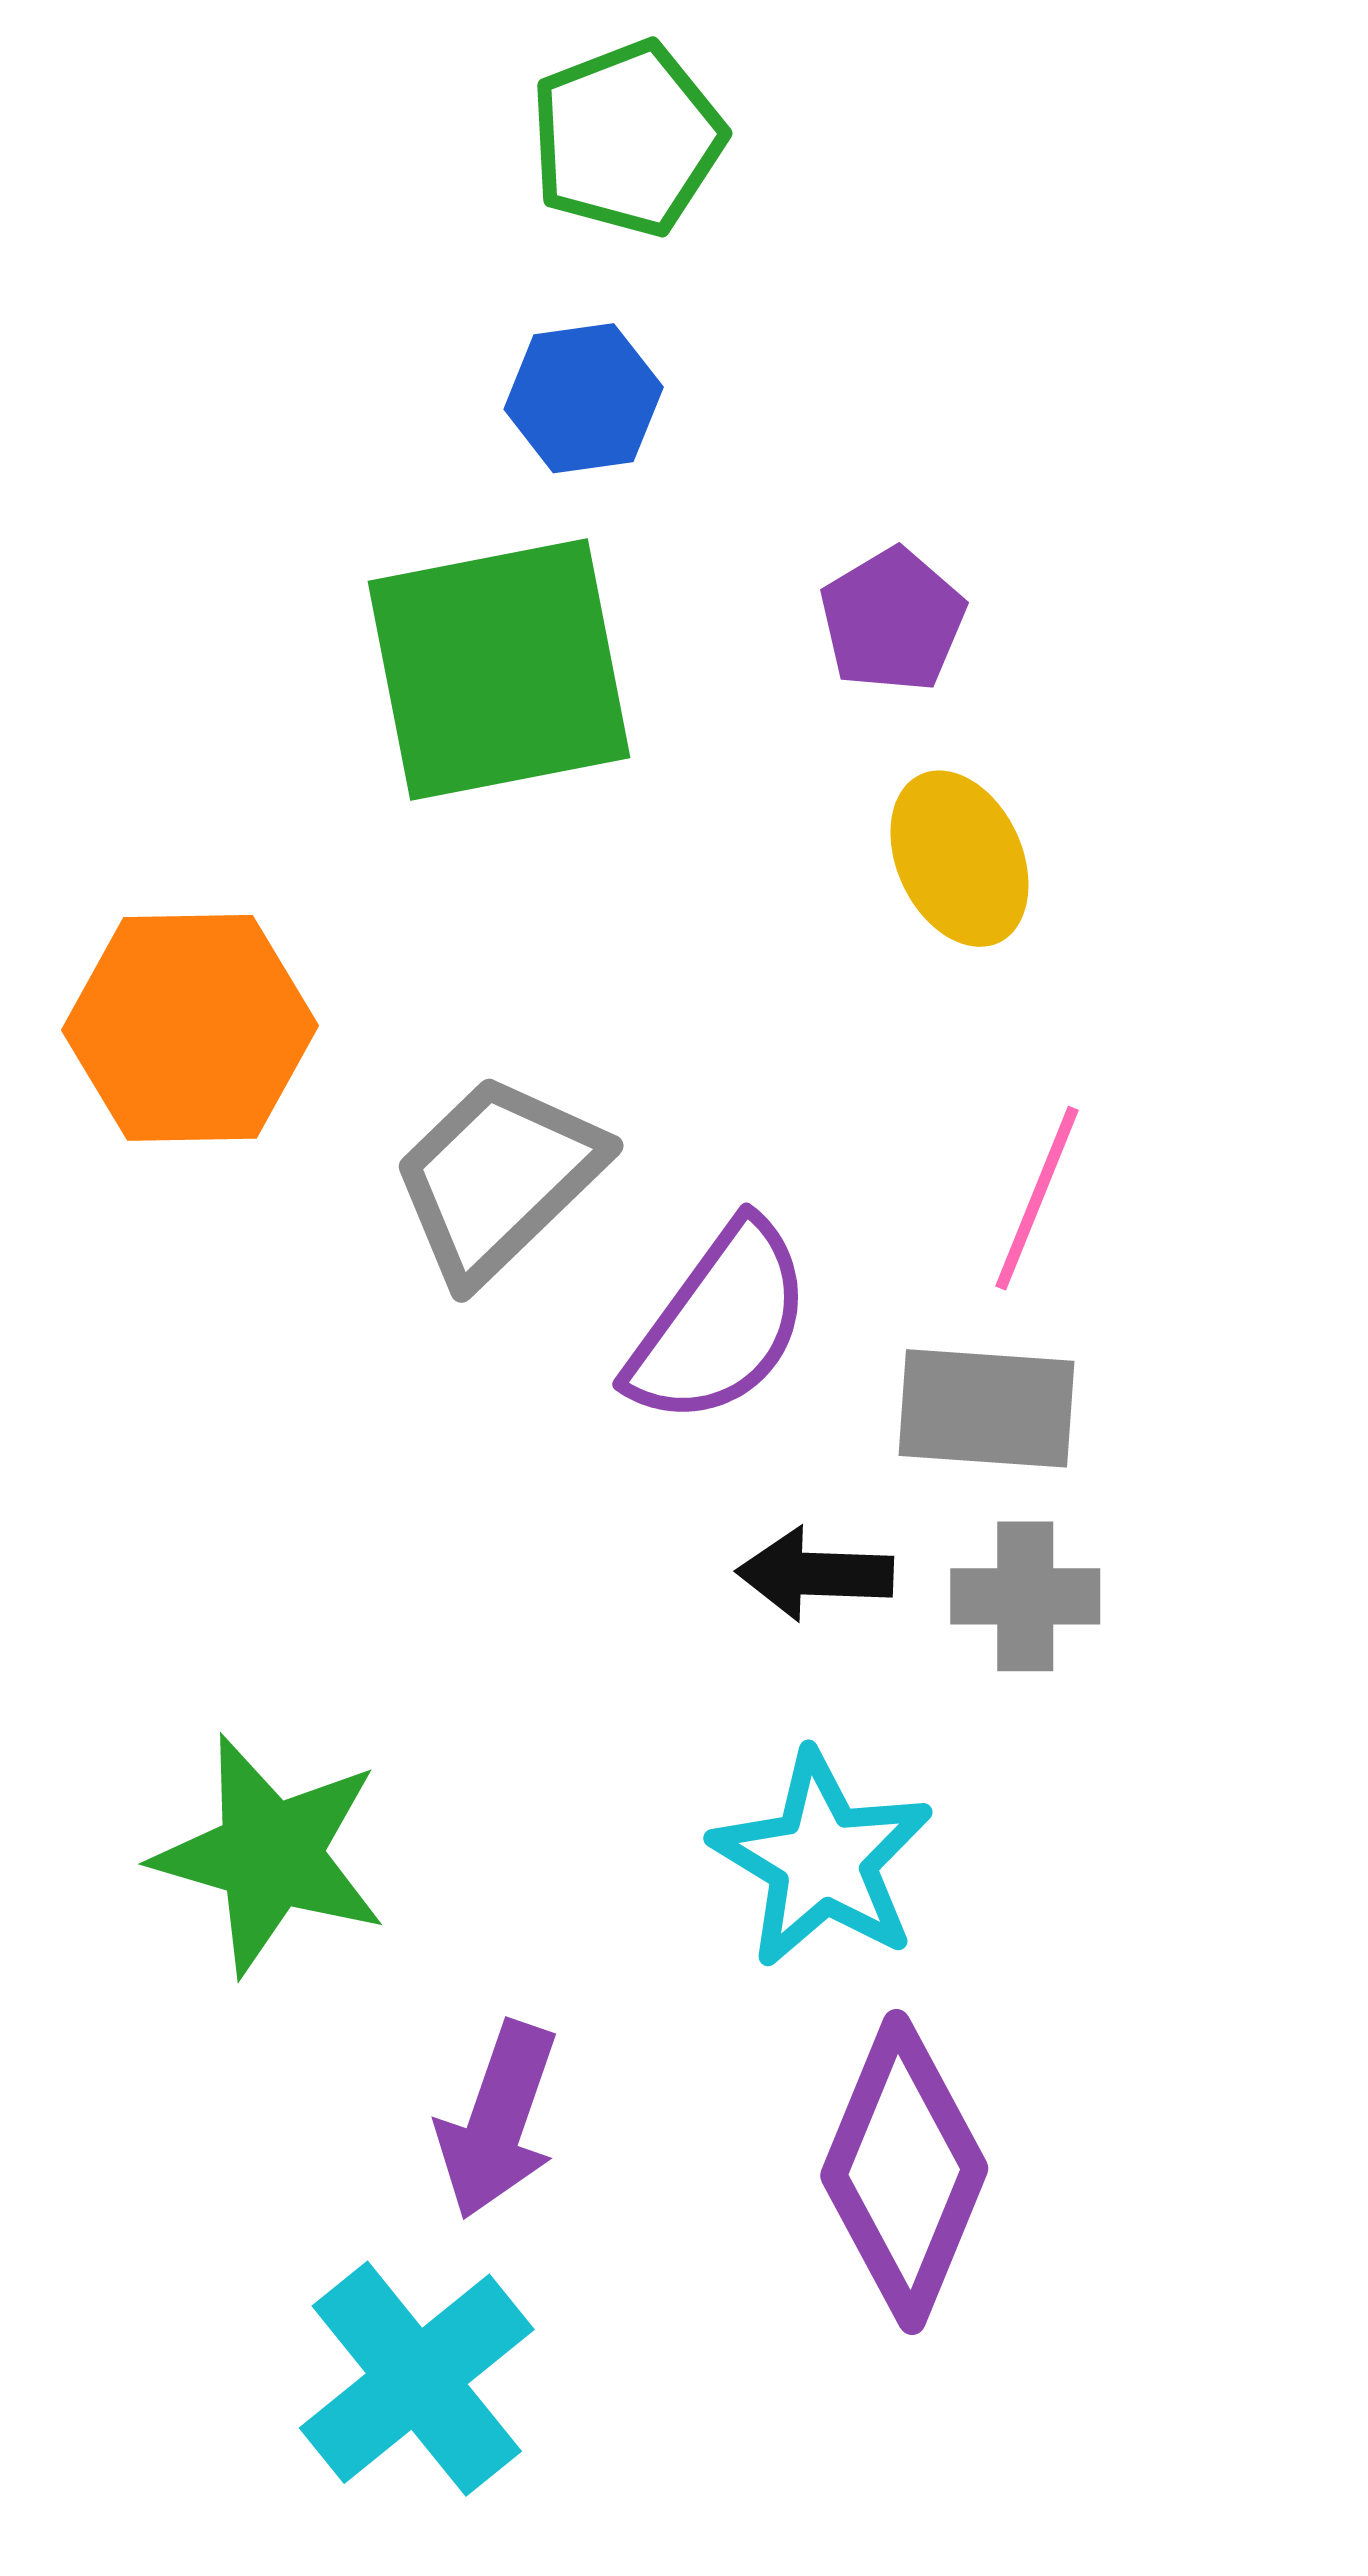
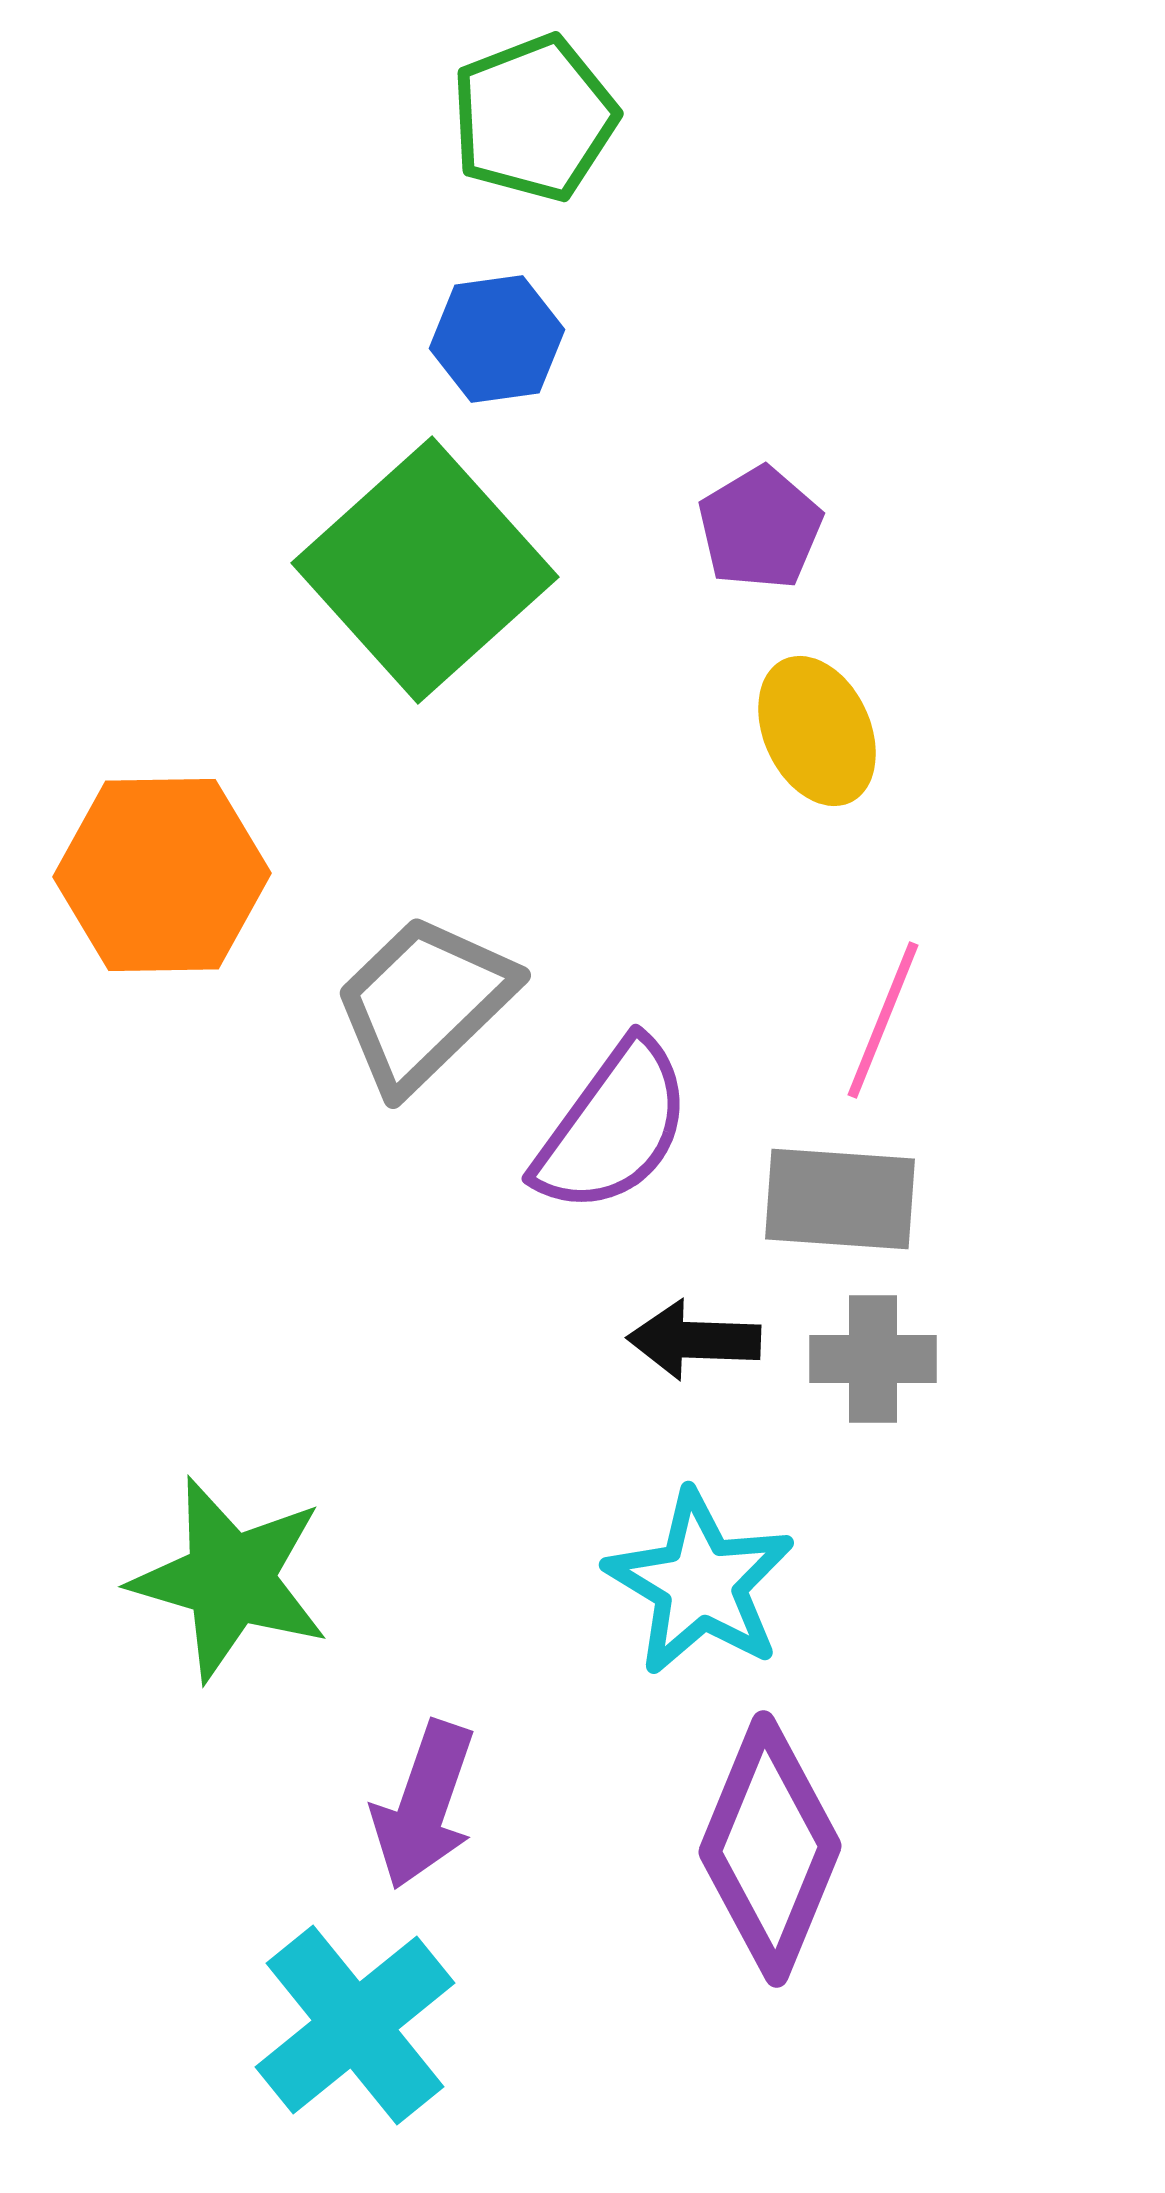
green square: (499, 670) -> (425, 570), turned -31

